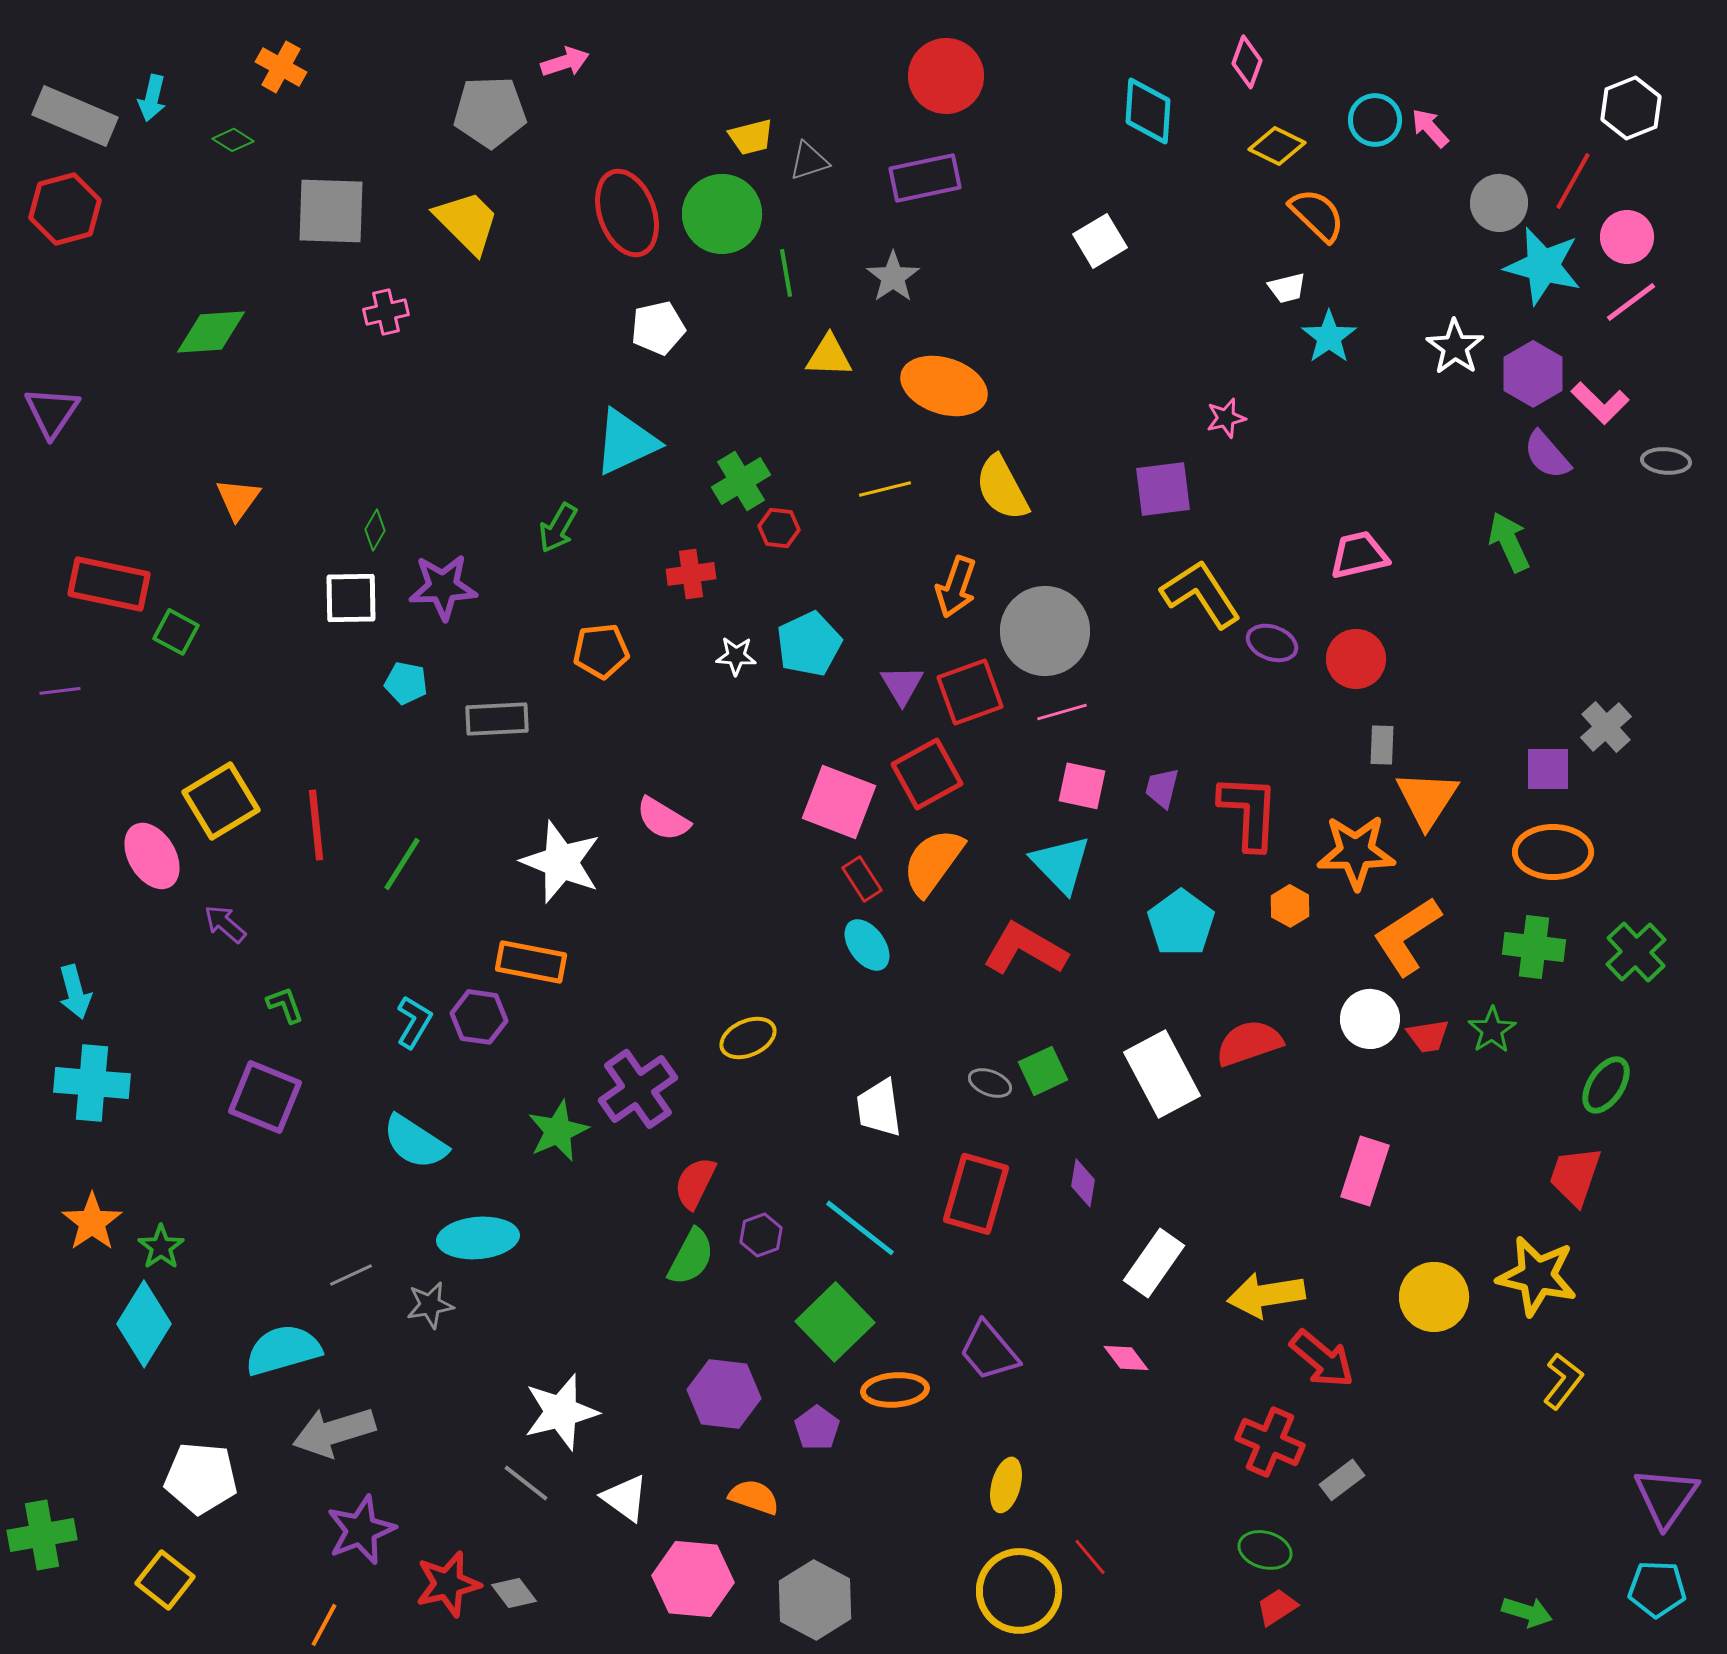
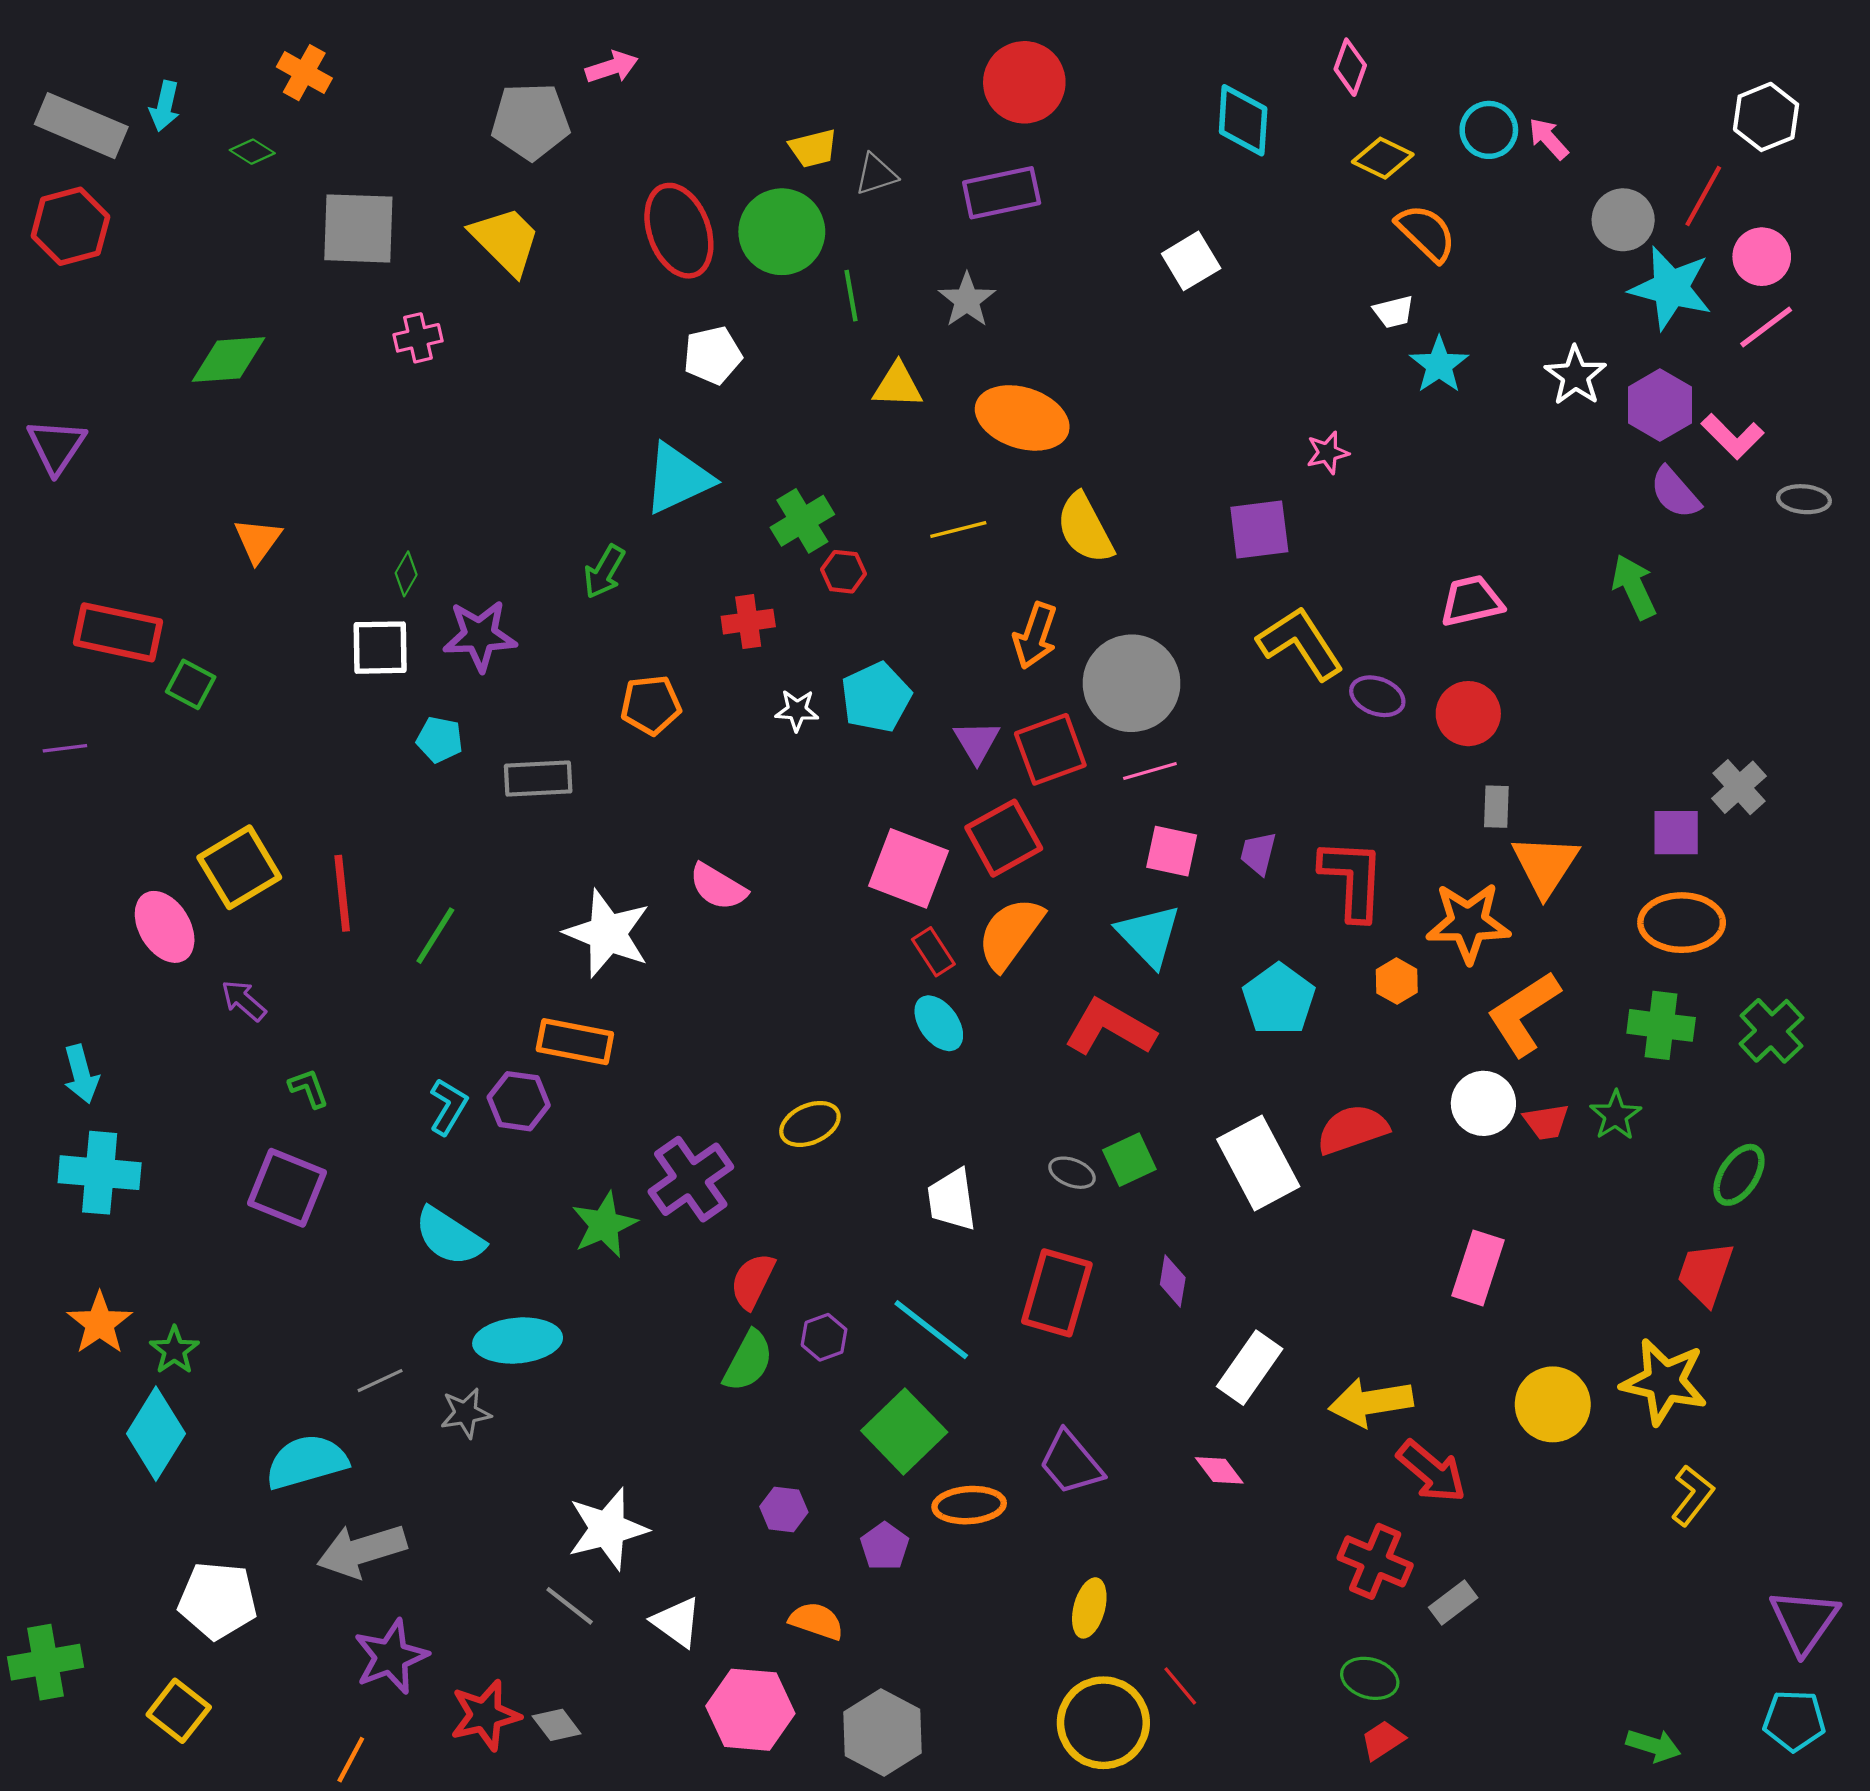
purple hexagon: (724, 1394) -> (784, 1509), size x0.6

